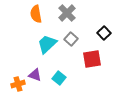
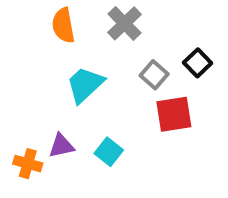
gray square: (71, 39) -> (154, 75), moved
purple triangle: (35, 75) -> (61, 146), turned -32
orange cross: (18, 84) -> (28, 164), turned 32

